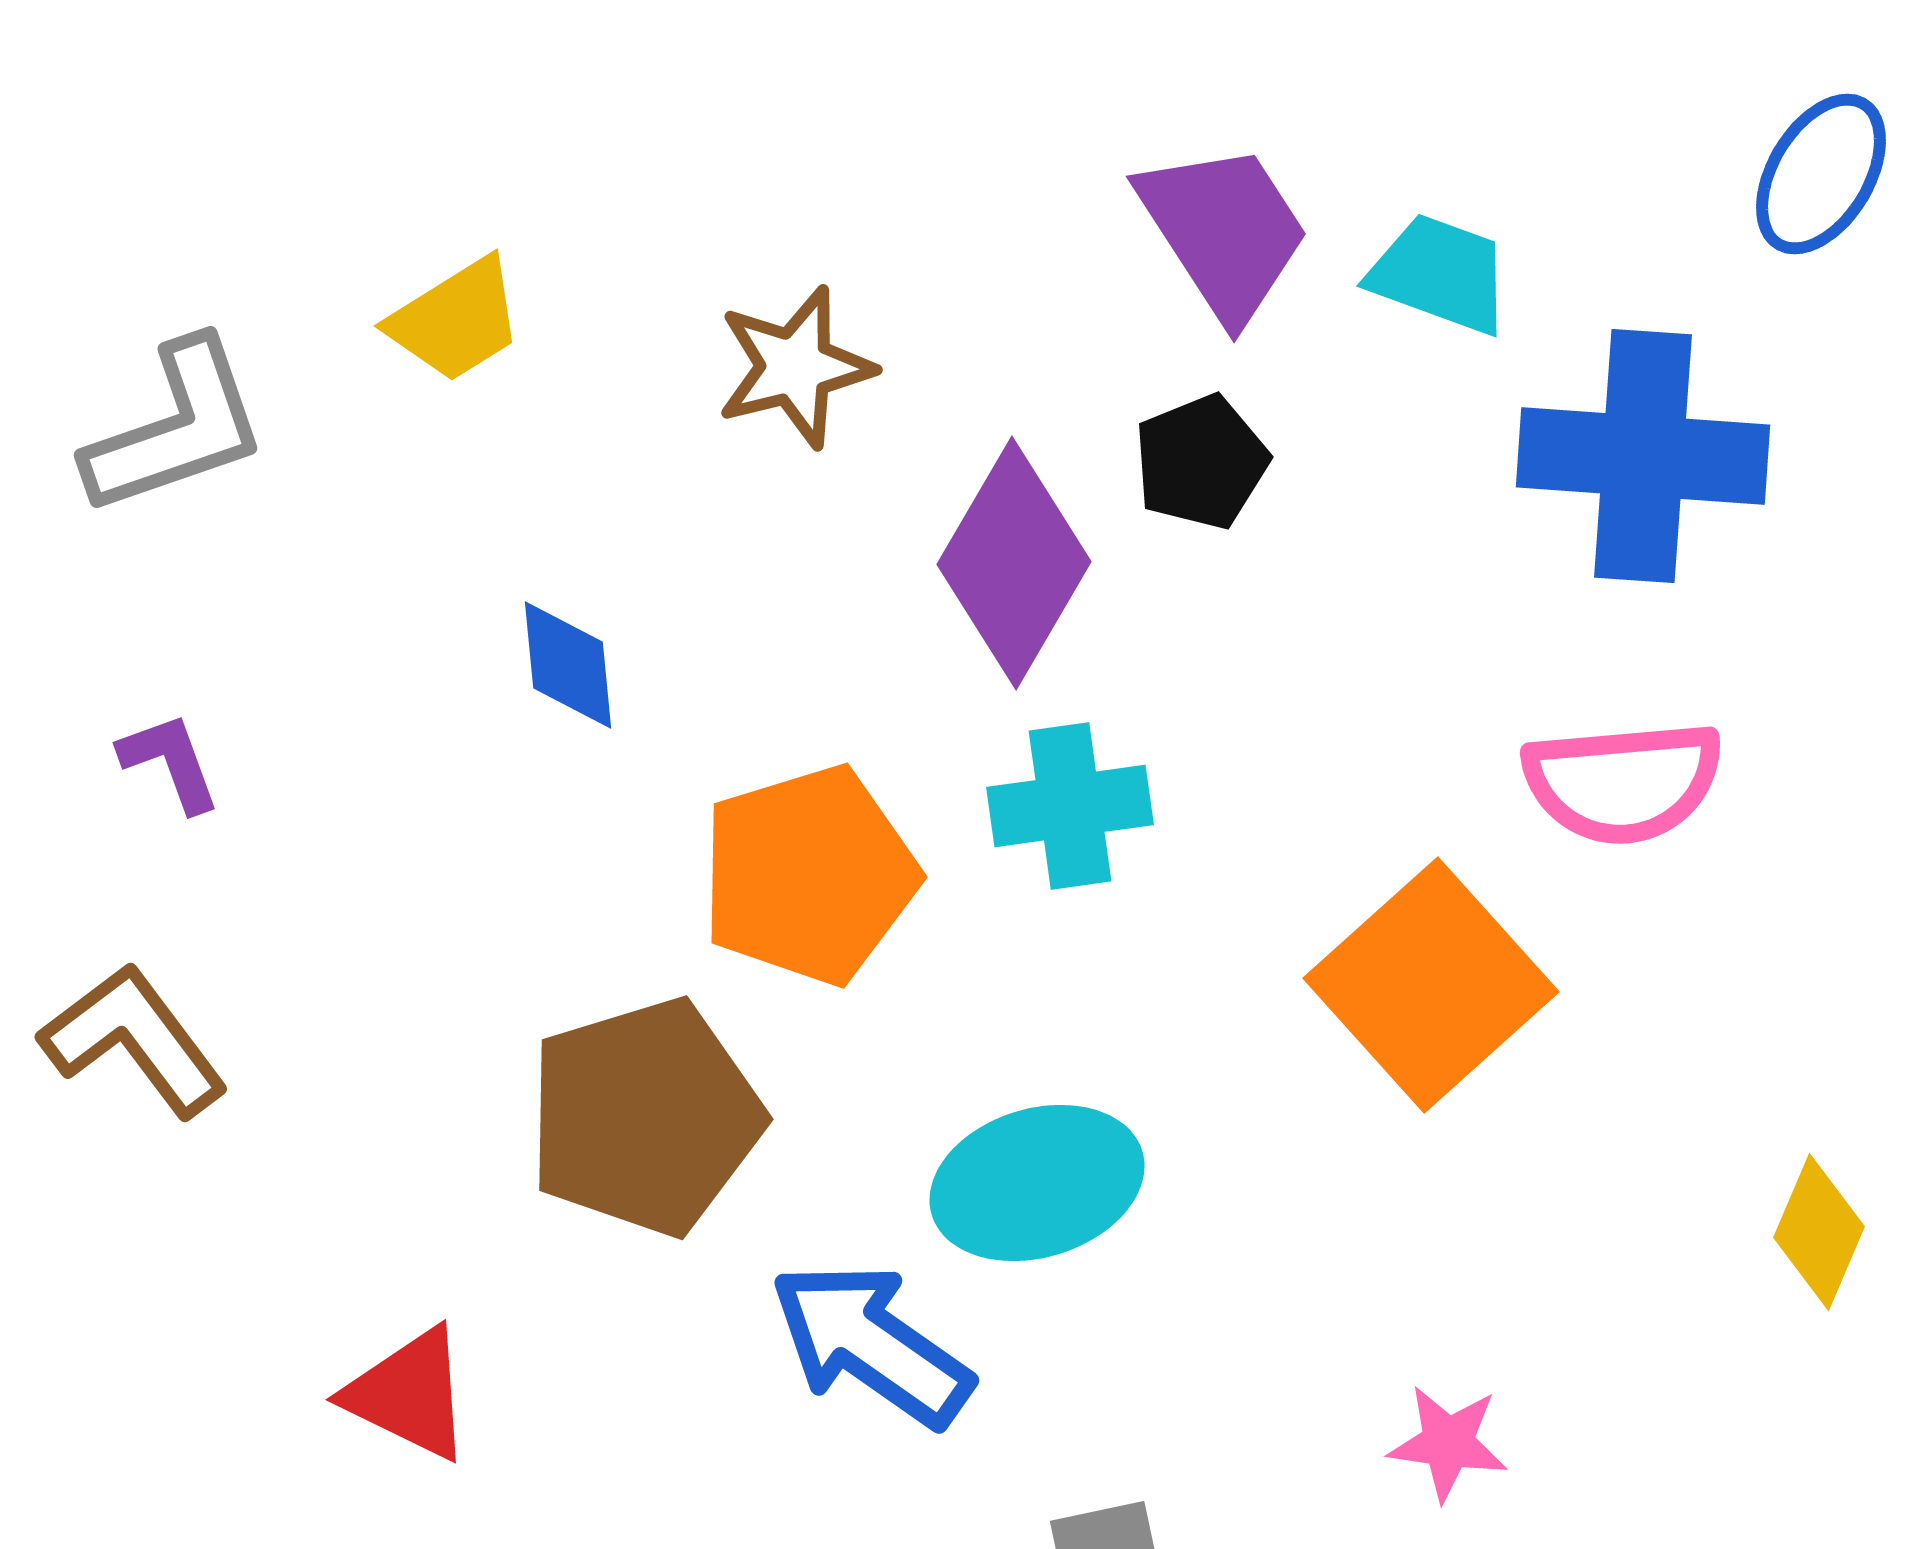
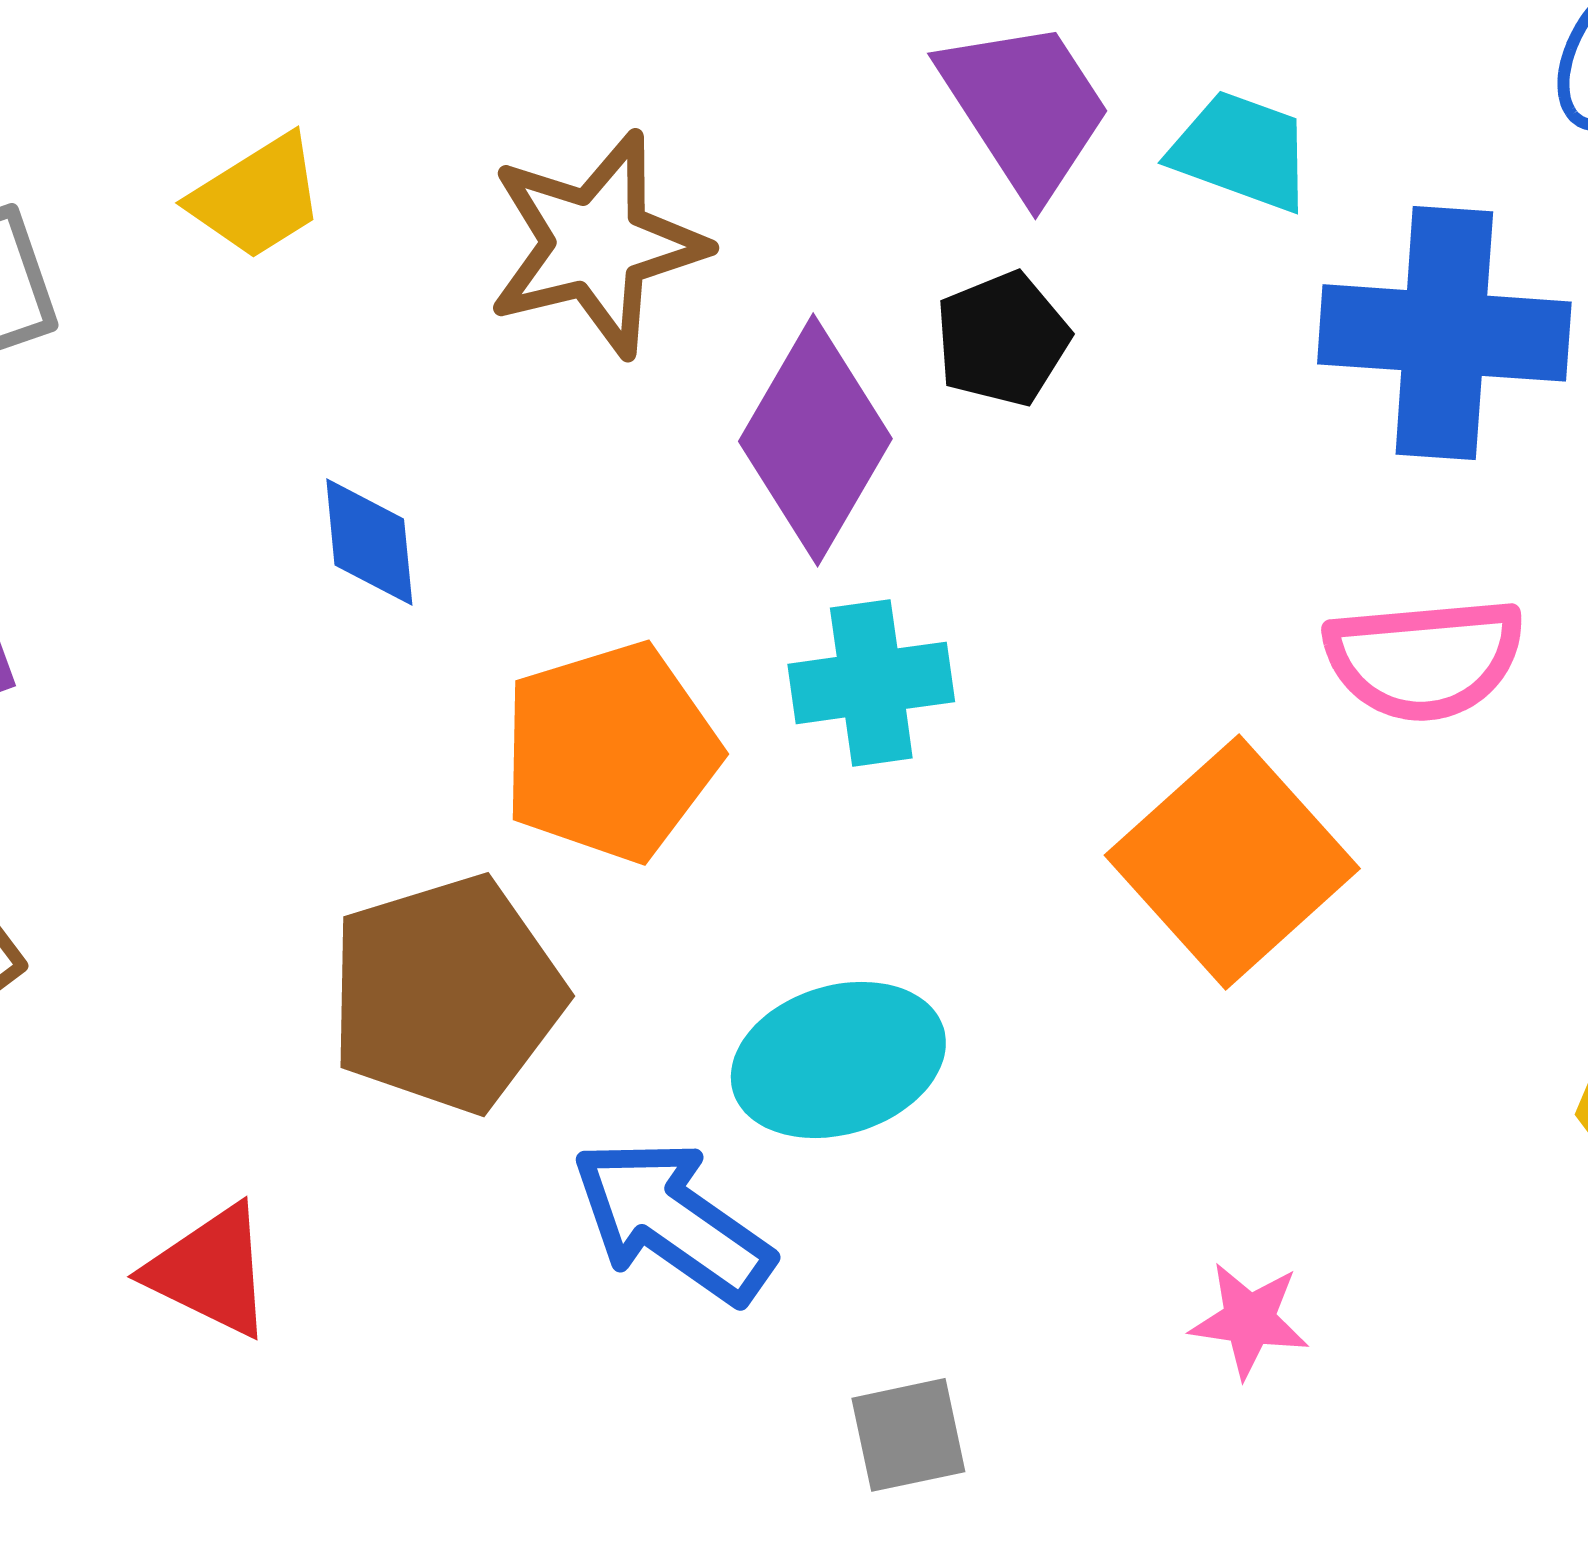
brown star: (795, 367) -> (596, 244), size x1.4

